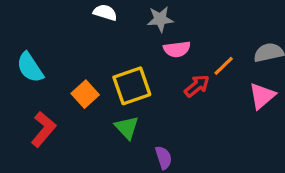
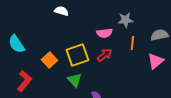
gray star: (160, 19) -> (125, 20), moved
orange line: (224, 66) -> (132, 43), turned -40
red arrow: (197, 86) -> (104, 55), moved

